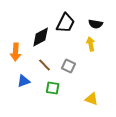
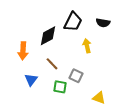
yellow arrow: (91, 44) -> (87, 46), moved
gray square: (69, 66) -> (76, 76), moved
blue triangle: (24, 81) -> (31, 80), turned -32

